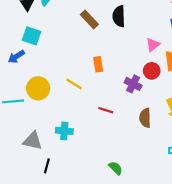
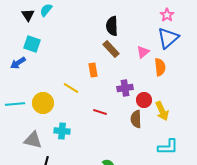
brown rectangle: (89, 20) -> (111, 49), moved
red circle: (152, 71) -> (144, 100), moved
purple cross: (133, 84) -> (125, 88), turned -35
yellow circle: (38, 88) -> (43, 103), moved

